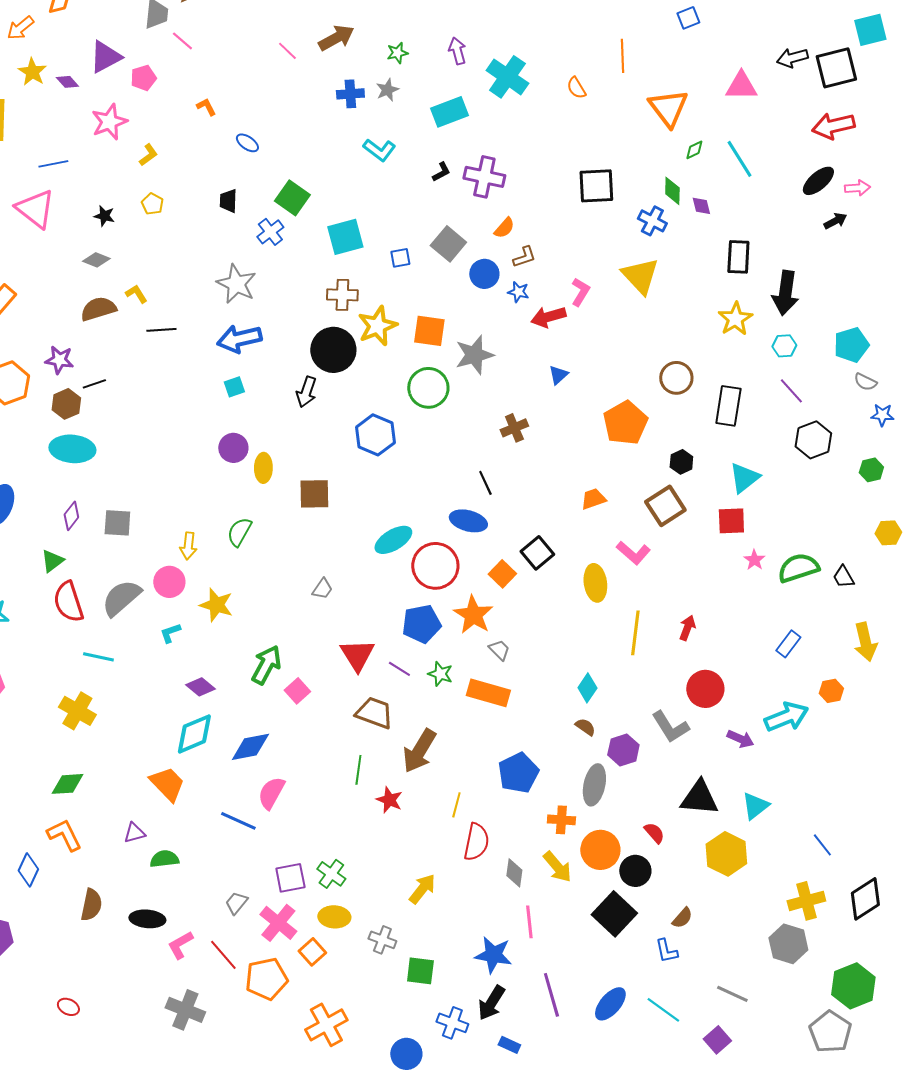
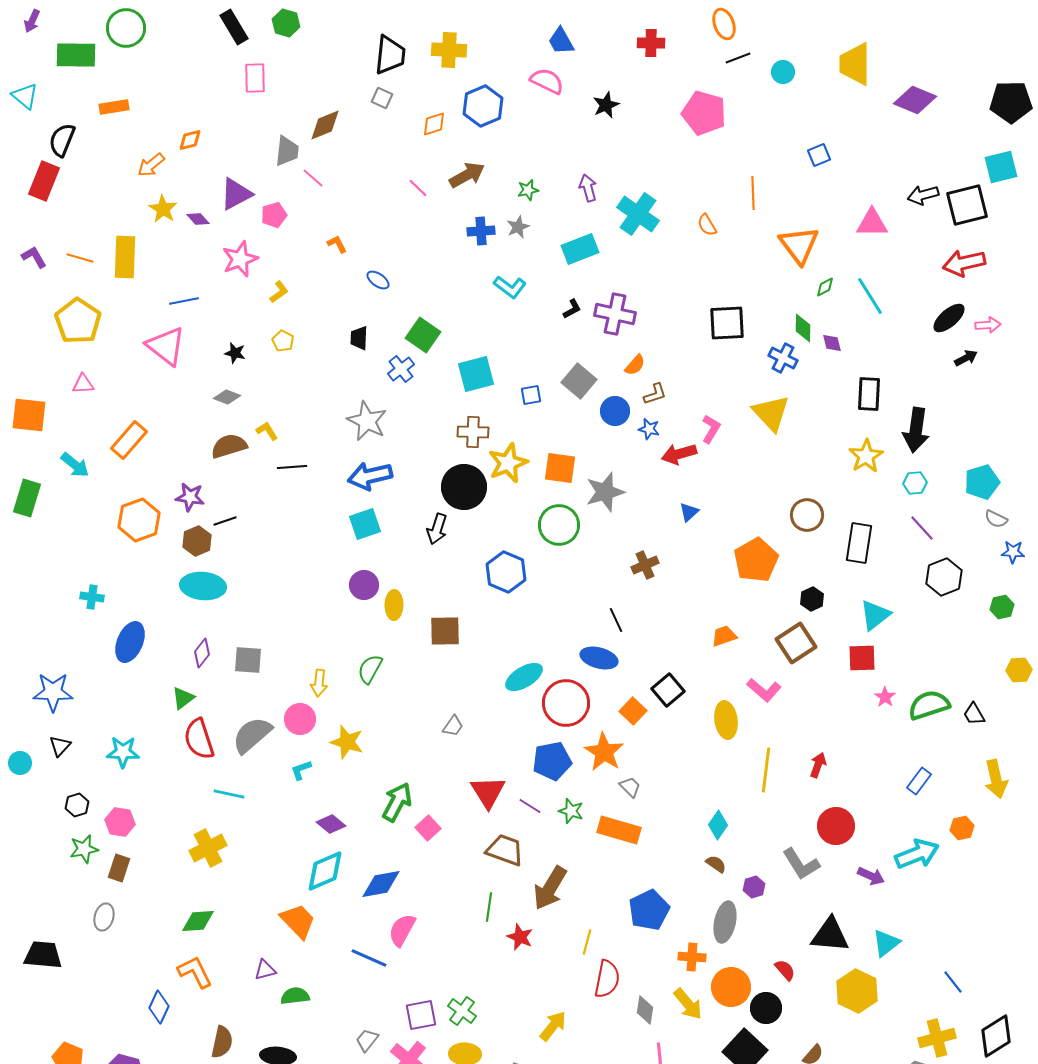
cyan square: (234, 387) -> (365, 524), size x1.5
yellow cross: (77, 711) -> (208, 848), turned 33
purple hexagon: (623, 750) -> (754, 887), size x0.7

